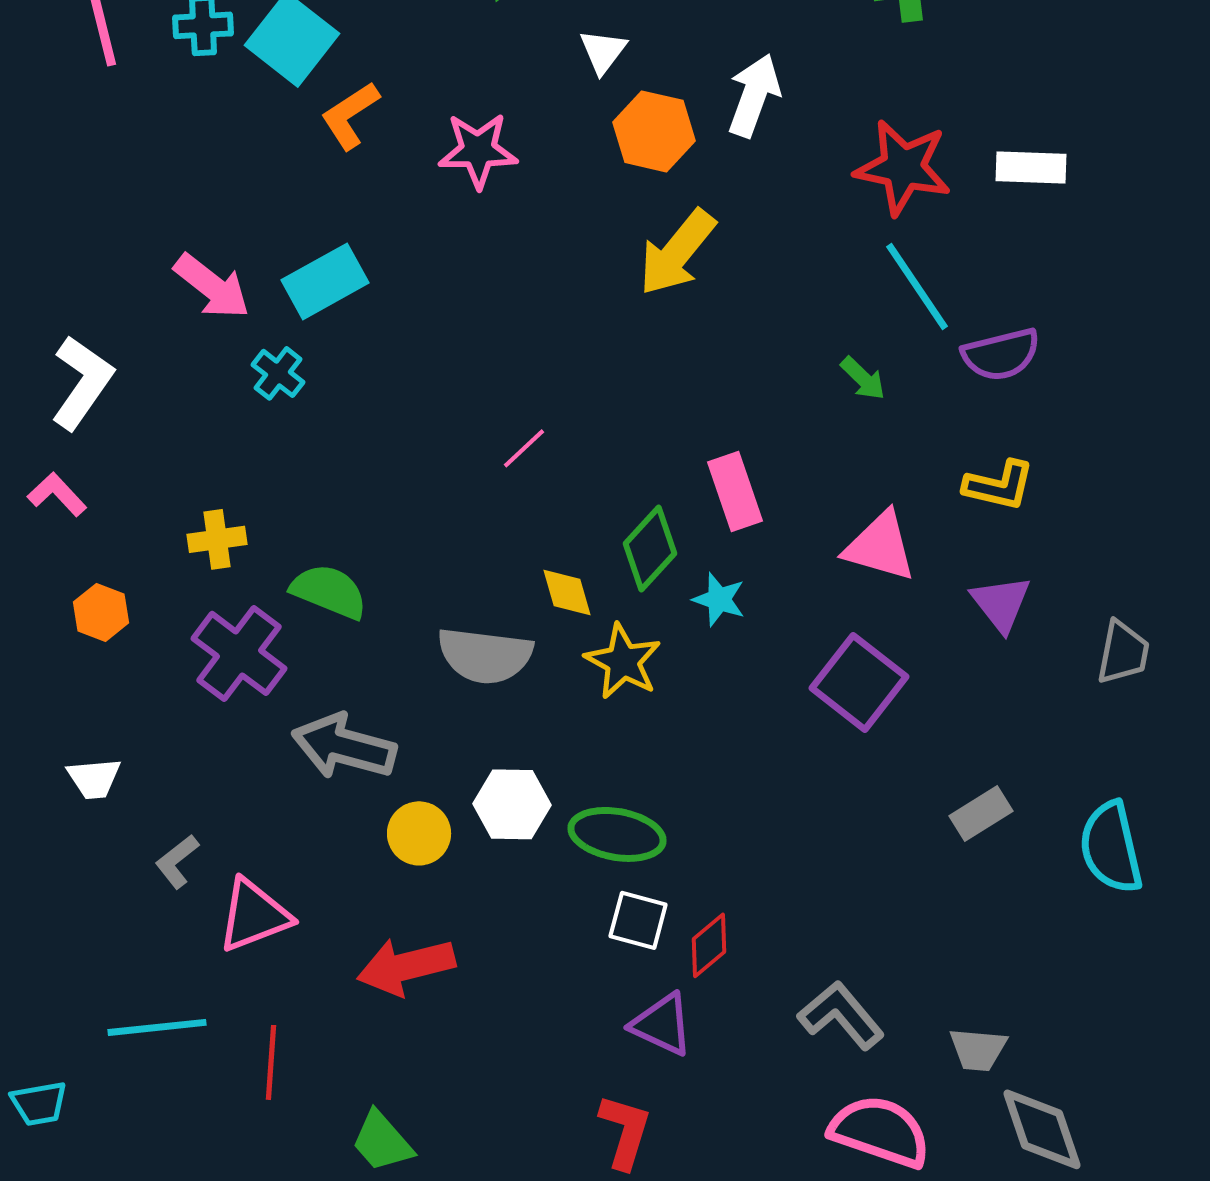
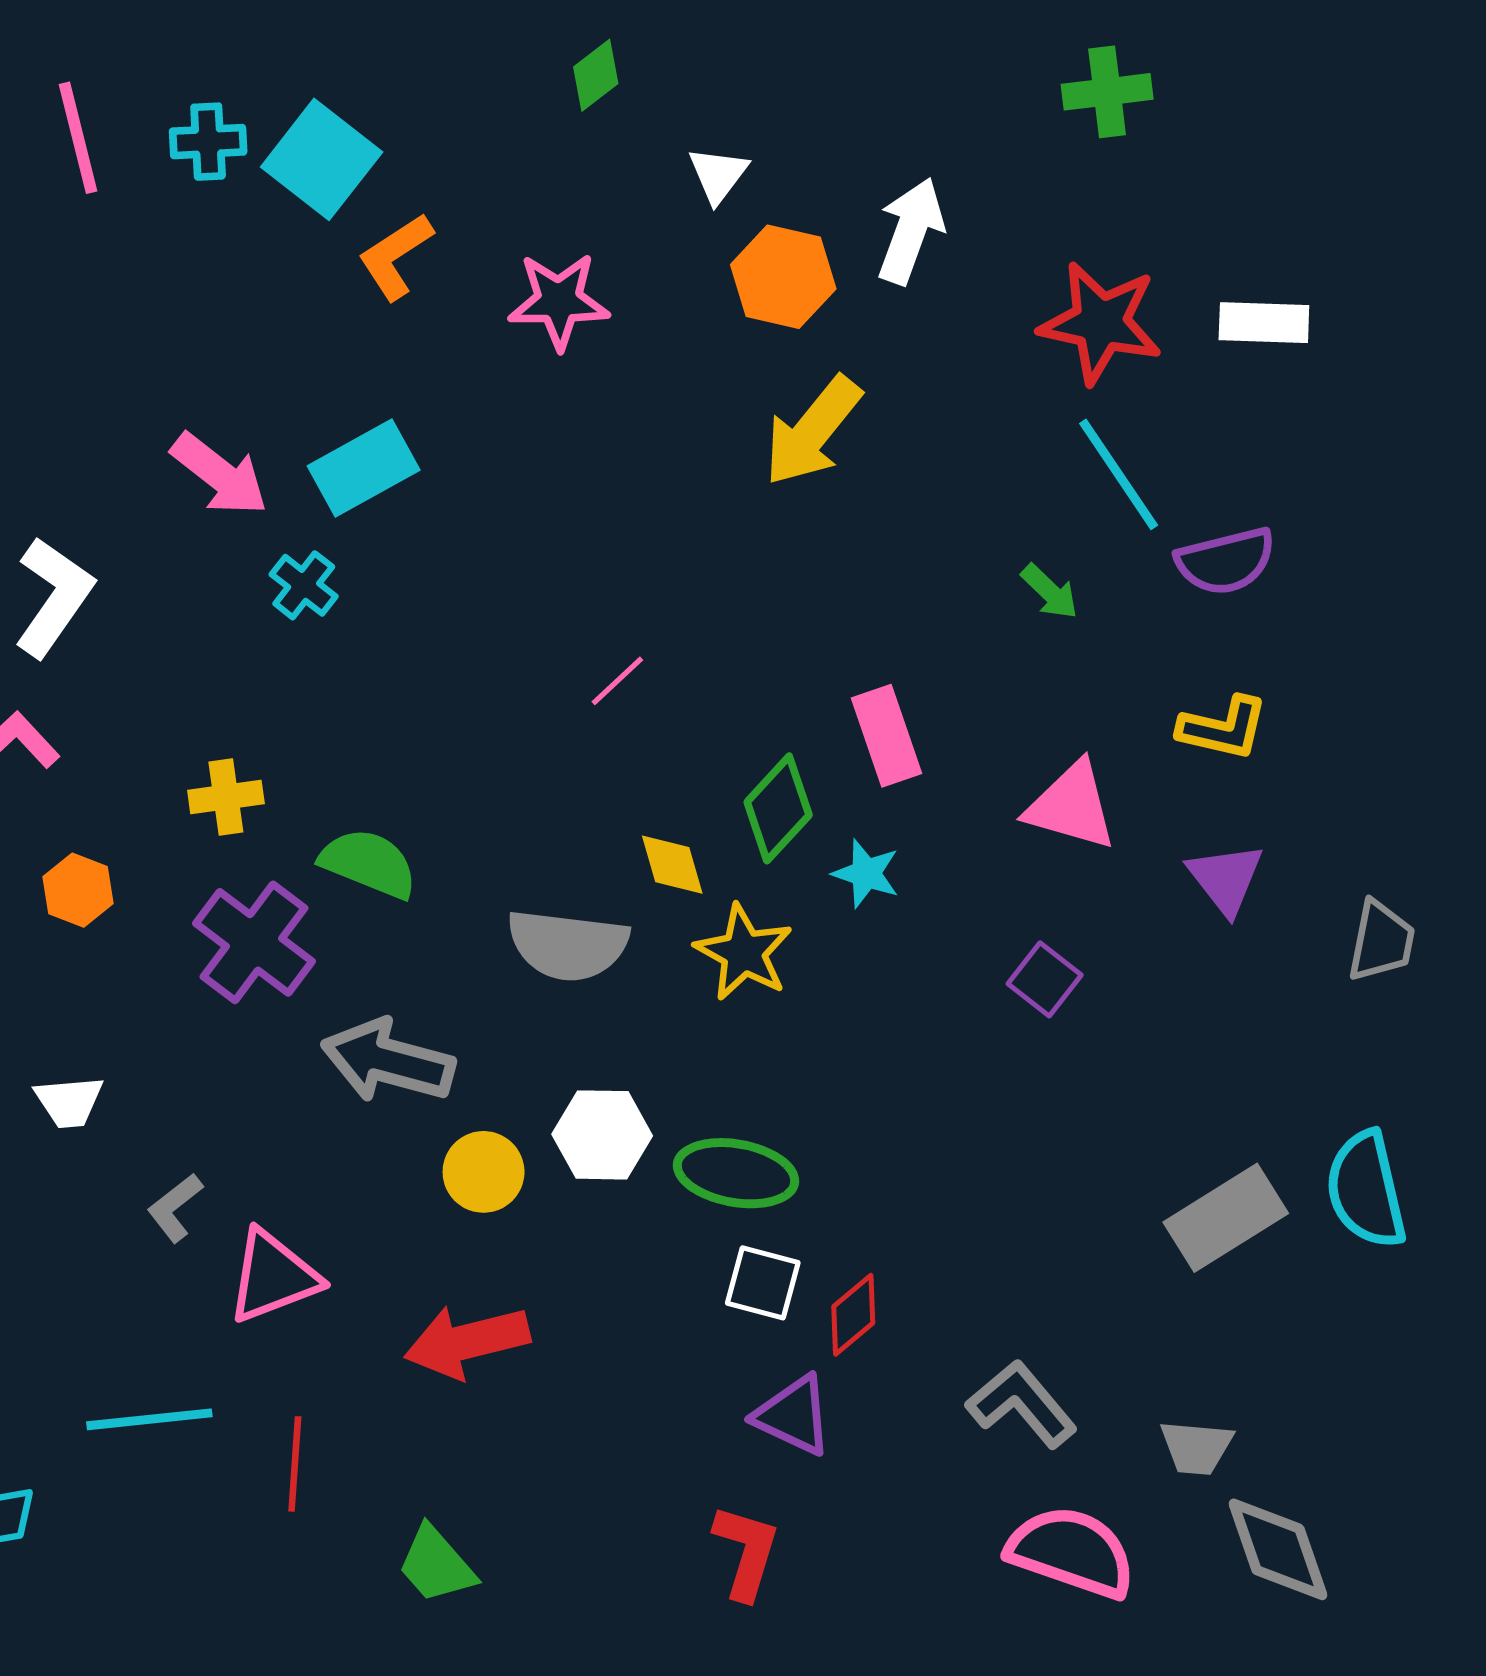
purple square: (859, 682) -> (1045, 979), size x0.6
gray rectangle: (981, 813) -> (1226, 1218), moved, size x1.5

